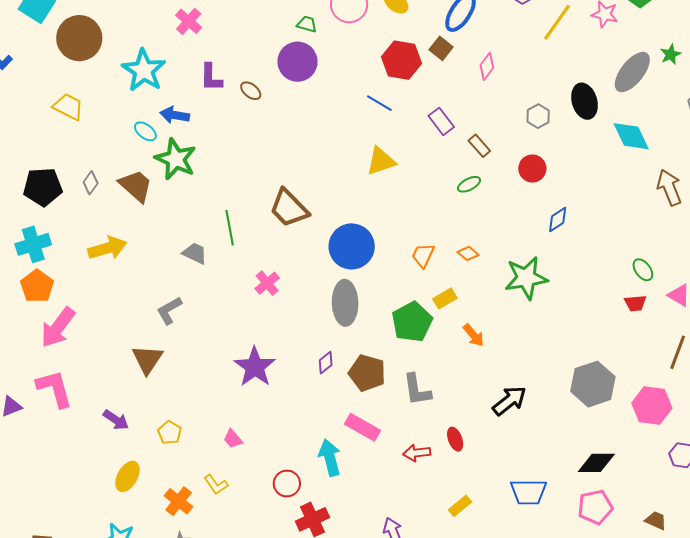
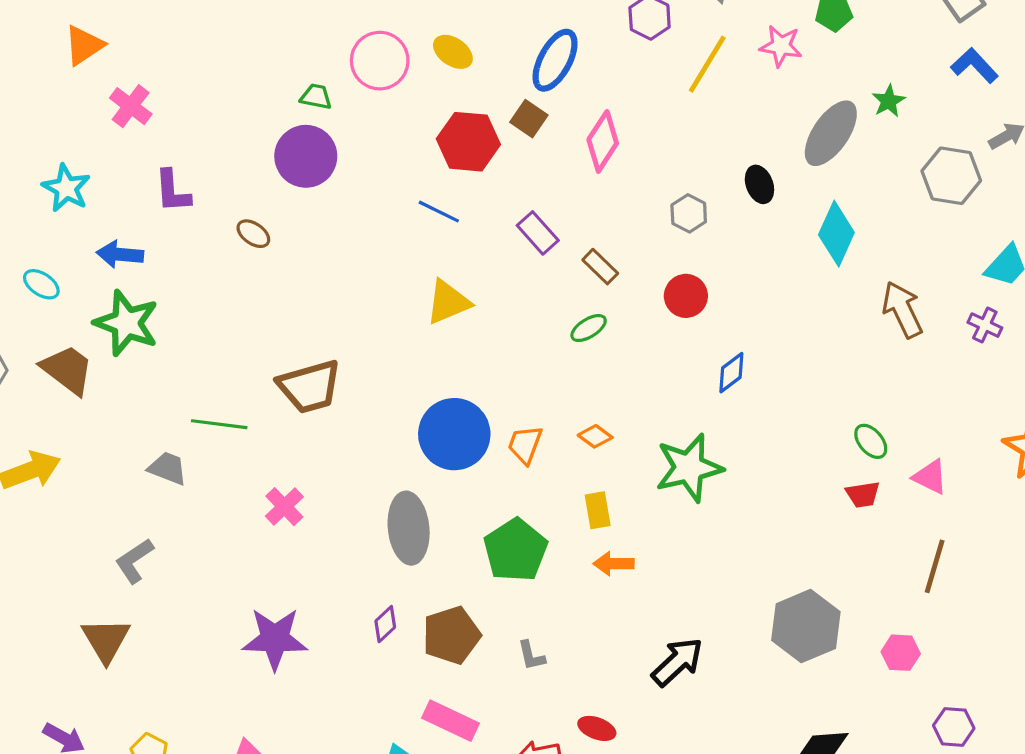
pink diamond: (487, 66) -> (603, 141), size x1.4
cyan star: (144, 70) -> (66, 188), size x0.7
brown ellipse: (251, 91) -> (253, 234), moved
black ellipse: (584, 101) -> (759, 184), size x0.7
cyan ellipse: (145, 131) -> (41, 284), moved
cyan diamond: (631, 136) -> (836, 234), turned 54
brown trapezoid: (289, 208) -> (310, 387), turned -57
green line: (230, 228) -> (219, 424), turned -68
blue circle: (352, 246) -> (454, 434), moved
yellow rectangle: (445, 298) -> (598, 510), moved, turned -65
orange arrow: (474, 335) -> (614, 564), turned 135
purple star: (255, 367) -> (275, 639), turned -30
brown pentagon: (367, 373) -> (451, 635), turned -30
gray L-shape: (417, 390) -> (531, 656), size x0.6
pink hexagon: (652, 406) -> (901, 653), size x0.6
red ellipse: (455, 439) -> (597, 728), turned -45

